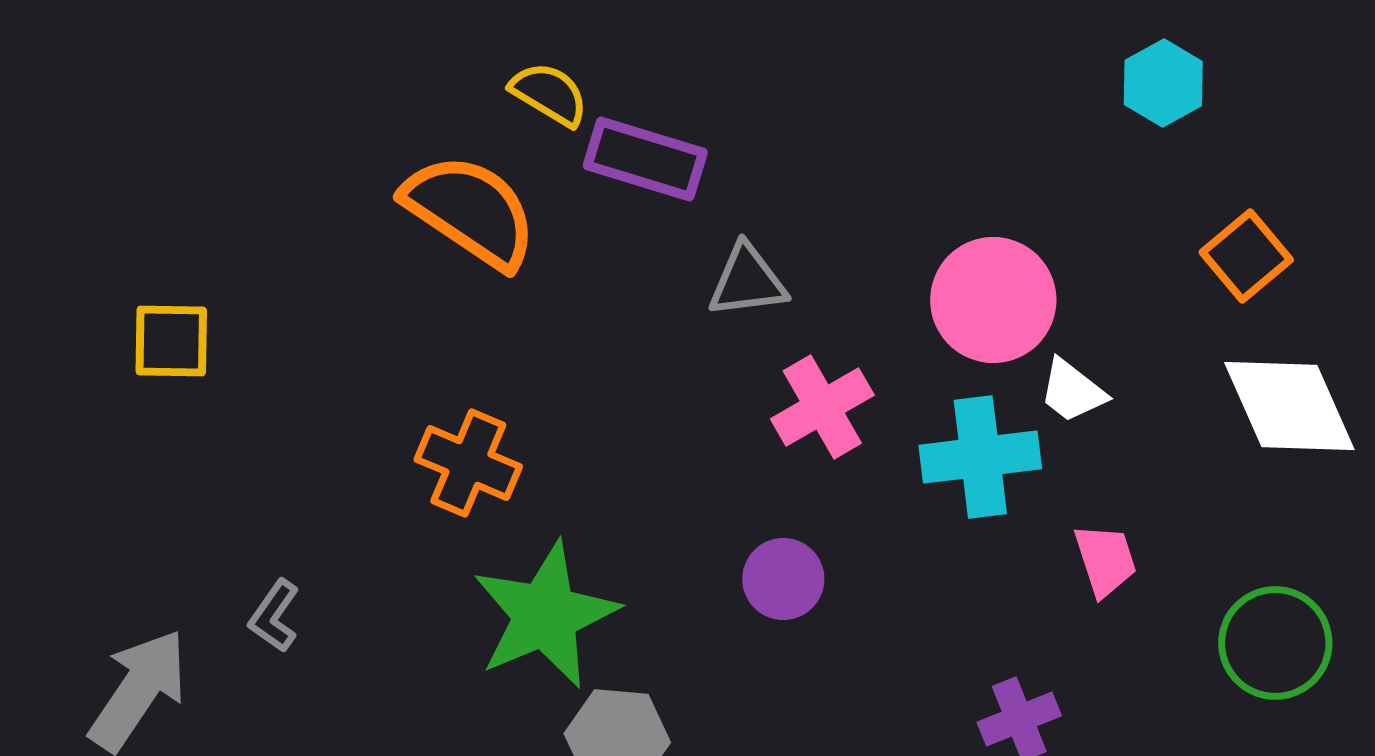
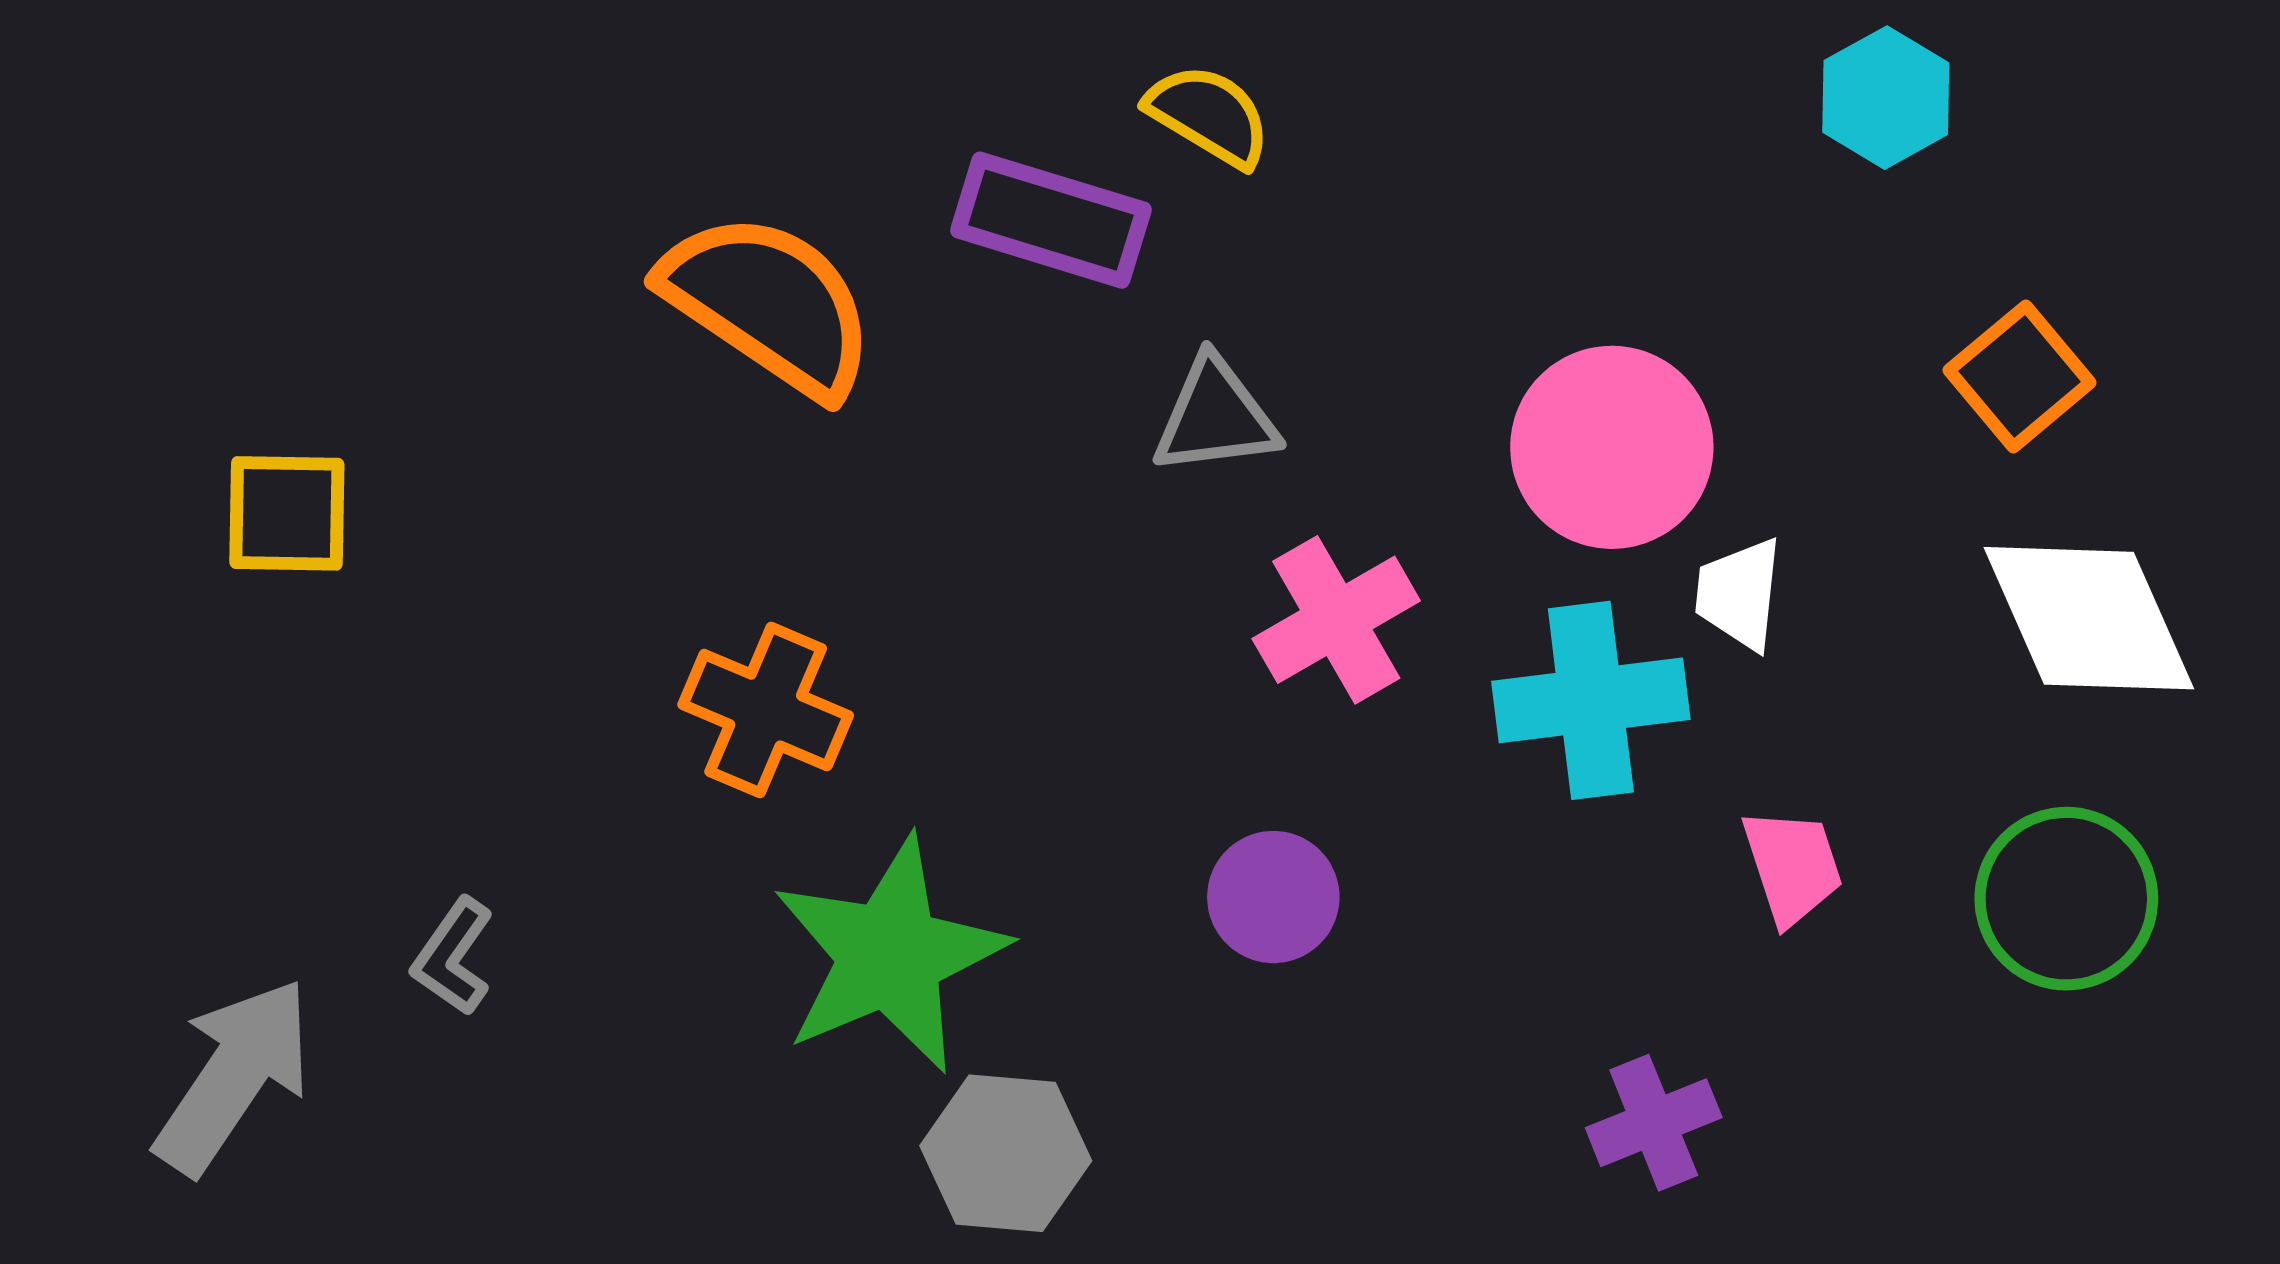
yellow semicircle: (549, 94) -> (1209, 115), moved
white trapezoid: (1072, 391) -> (1739, 594), turned 58
green circle: (1275, 643) -> (2066, 899), moved

